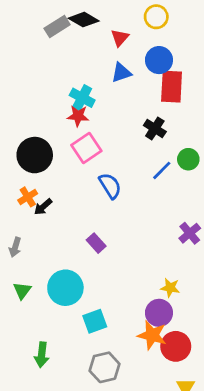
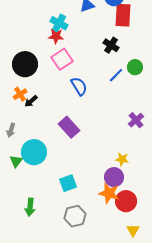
purple rectangle: (96, 243) -> (69, 127), size x1.5
cyan circle: (65, 288) -> (34, 152), moved

